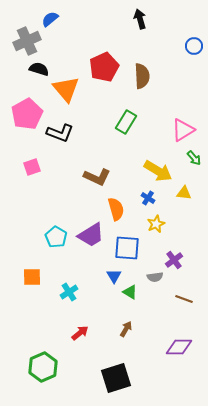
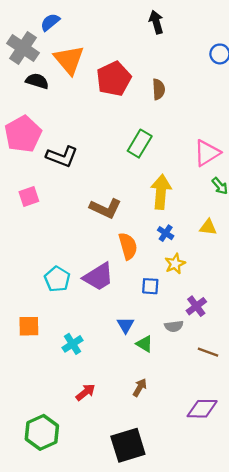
gray cross: (27, 41) -> (23, 48), turned -32
brown semicircle: (142, 76) -> (159, 89), size x0.7
orange triangle: (66, 89) -> (69, 60), moved
yellow arrow: (158, 171) -> (161, 192), moved, turned -116
blue square: (127, 248) -> (150, 286), moved, size x0.6

